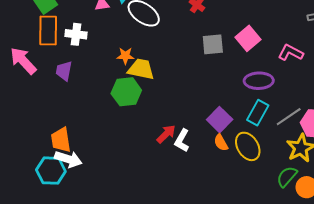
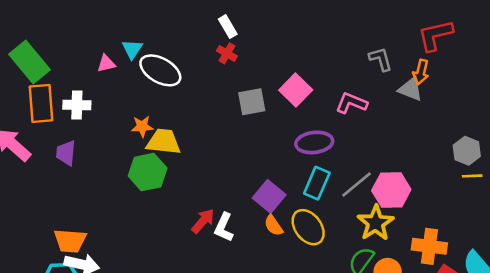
orange trapezoid: (61, 140) -> (70, 241), turned -72

